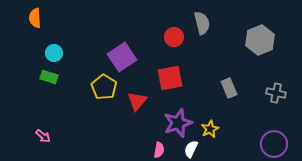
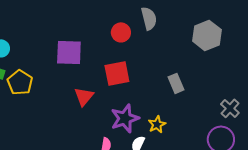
purple square: (122, 57) -> (69, 52), turned 36
yellow pentagon: (104, 87) -> (20, 82), moved
gray cross: (276, 93) -> (230, 108), moved, turned 30

